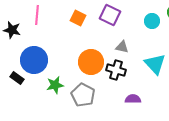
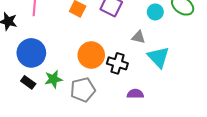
gray triangle: (122, 47) -> (138, 37), moved
black rectangle: (17, 78) -> (28, 82), moved
gray pentagon: (83, 95) -> (83, 90), turned 30

